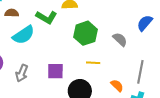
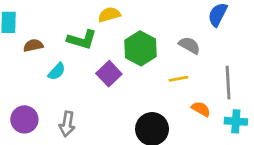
cyan semicircle: (24, 35) -> (57, 71), size x0.6
yellow line: (93, 63) -> (178, 79), moved
purple square: (55, 71) -> (109, 74), moved, turned -30

